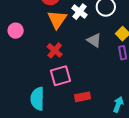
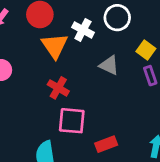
pink square: (60, 76) -> (72, 121), turned 30

